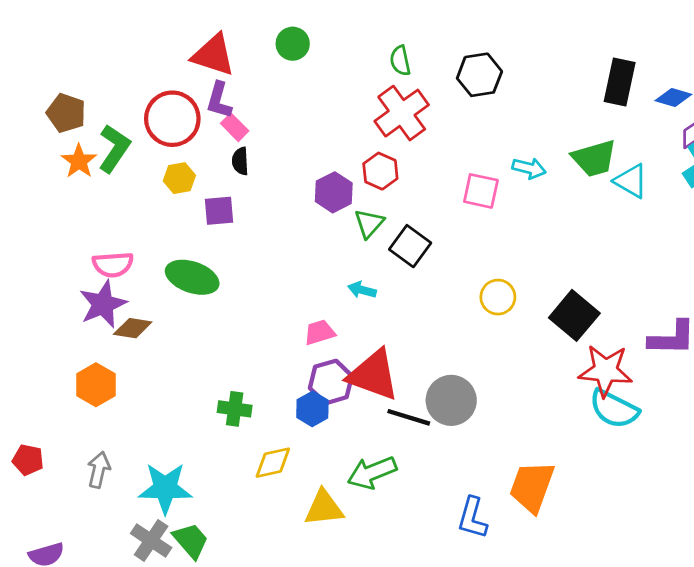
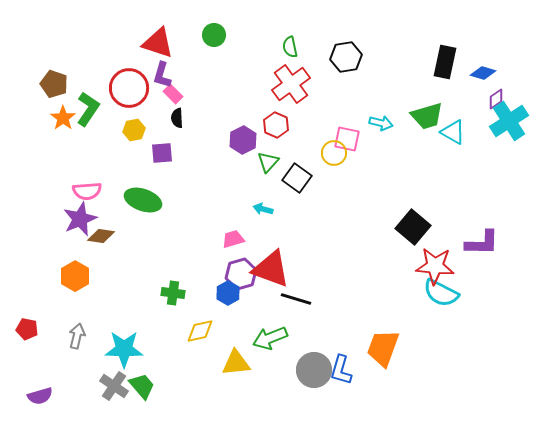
yellow circle: (498, 297) -> (334, 153), moved
gray circle: (451, 400) -> (314, 370), moved

